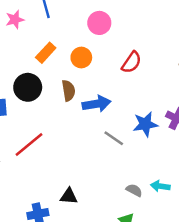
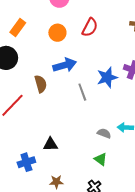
orange circle: (81, 58) -> (57, 33), moved
brown semicircle: (68, 91) -> (41, 84), moved
gray line: (114, 138) -> (82, 92), turned 42

